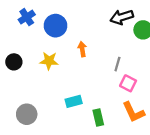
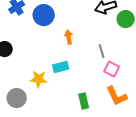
yellow star: (49, 61) -> (39, 79), moved
gray line: (117, 64) -> (102, 51), turned -32
cyan rectangle: (74, 101) -> (61, 67), moved

